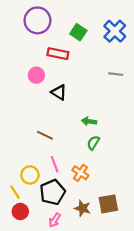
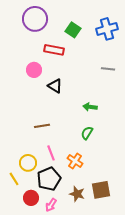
blue cross: (115, 31) -> (107, 29), turned 30
green arrow: (89, 121) -> (90, 107), moved
brown line: (45, 135) -> (42, 126), turned -35
red circle: (20, 211) -> (31, 198), moved

